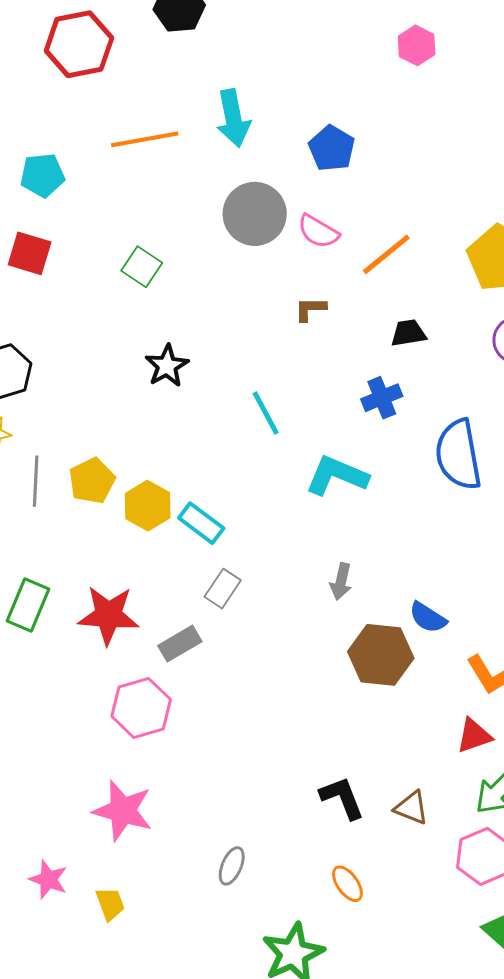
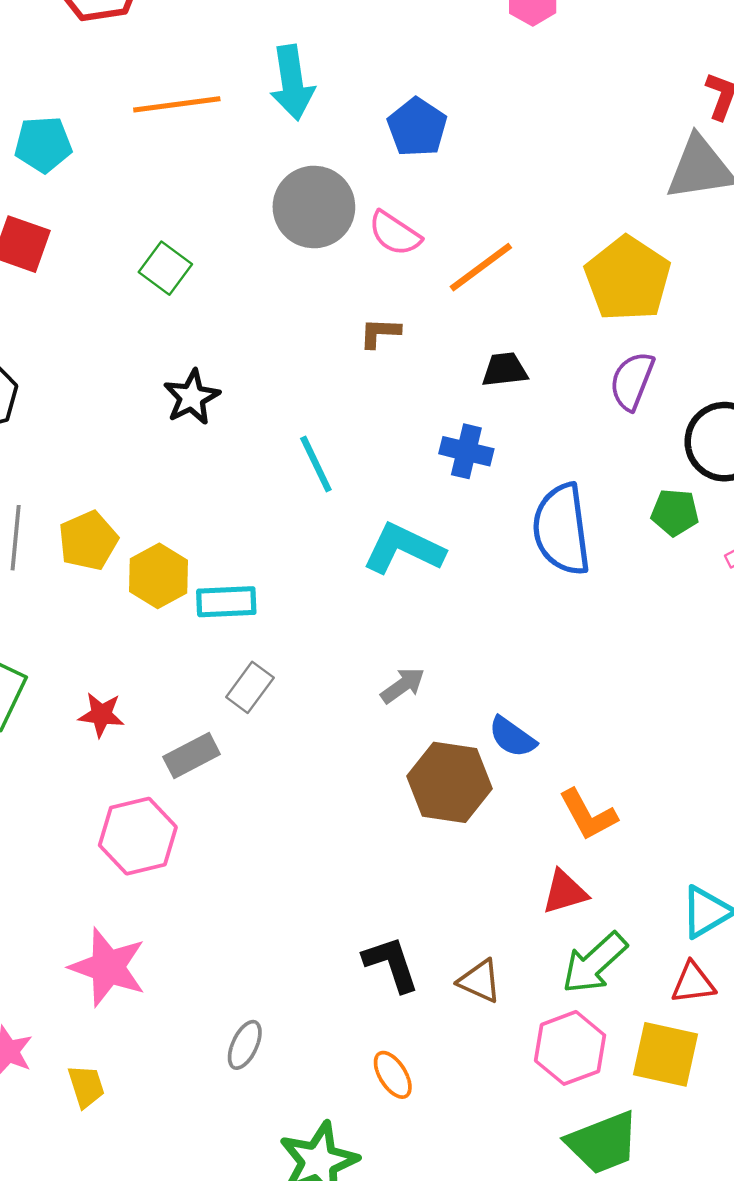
blue cross: (382, 398) -> (466, 451), turned 33
cyan rectangle: (201, 523) -> (226, 602), turned -42
gray arrow: (341, 582) -> (403, 685), turned -141
red star: (108, 615) -> (101, 715), size x0.6

